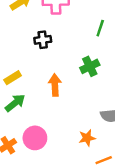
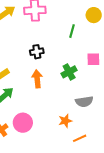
black cross: (43, 40) -> (37, 52), moved
green cross: (90, 66) -> (69, 72), moved

